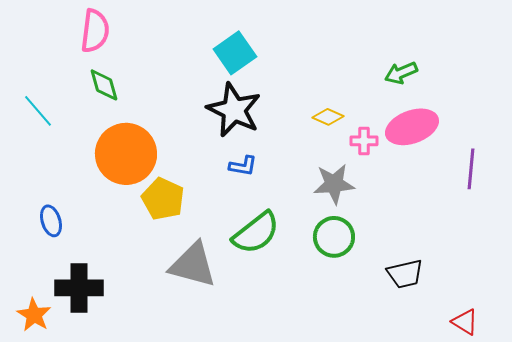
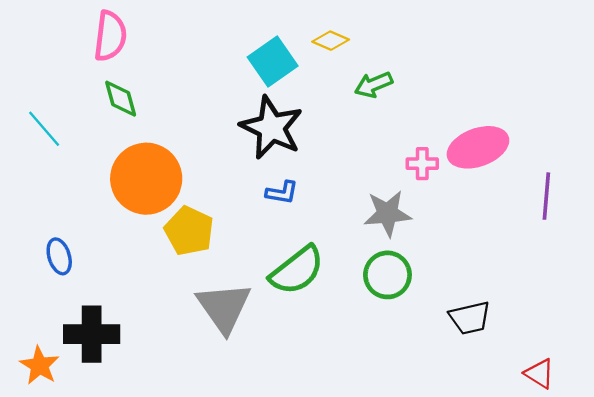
green arrow: (401, 73) -> (374, 85), moved
yellow diamond: (328, 117) -> (331, 41), moved
gray triangle: (193, 265) -> (224, 307), turned 40

